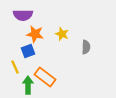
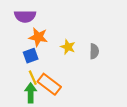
yellow star: (62, 34) -> (68, 47), moved
yellow line: (15, 67) -> (33, 78), moved

